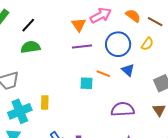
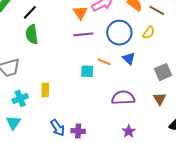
green semicircle: (31, 47) -> (32, 34), turned -90
cyan cross: (20, 111) -> (20, 98), size x0.7

